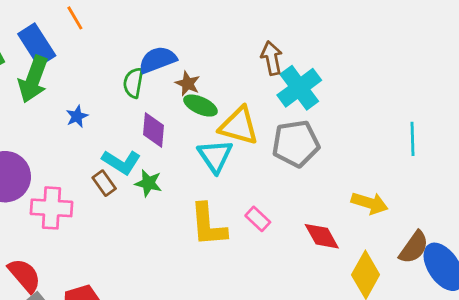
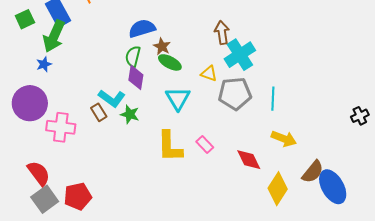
green semicircle: (133, 83) -> (133, 56), moved
blue star: (77, 116) -> (44, 64), moved
yellow triangle: (239, 126) -> (209, 74), moved, size x0.6
cyan line: (412, 139) -> (273, 99), moved

